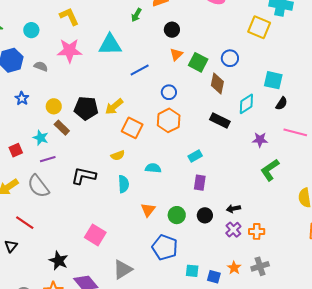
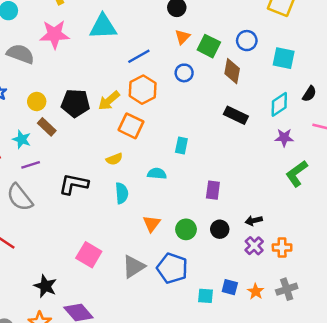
gray semicircle: (41, 66) -> (21, 54), size x1.6
cyan square: (273, 80) -> (284, 58), moved
blue circle: (169, 92) -> (184, 73), moved
cyan diamond: (246, 104) -> (279, 104), moved
orange hexagon: (169, 120) -> (143, 90), moved
cyan rectangle: (195, 156) -> (181, 146), moved, turned -48
gray triangle: (123, 269) -> (134, 267), moved
blue square: (214, 277) -> (230, 287), moved

